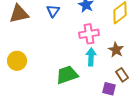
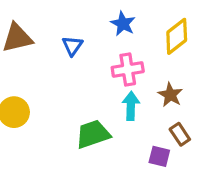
blue triangle: (53, 11) -> (72, 46), moved

